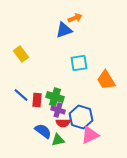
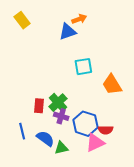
yellow rectangle: (21, 54) -> (22, 20), moved
blue line: (21, 95) -> (22, 131), moved, turned 35
green cross: (55, 97) -> (58, 103), turned 30
red semicircle: (63, 123) -> (106, 130), moved

